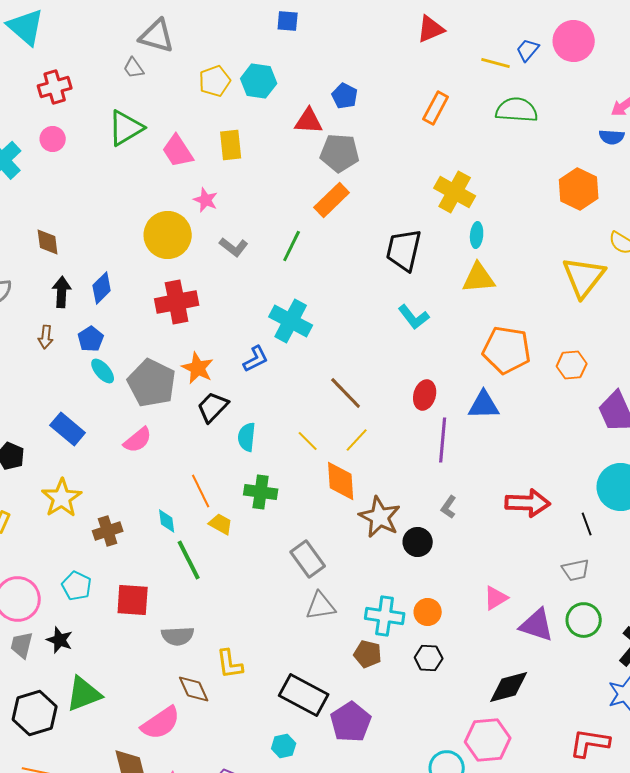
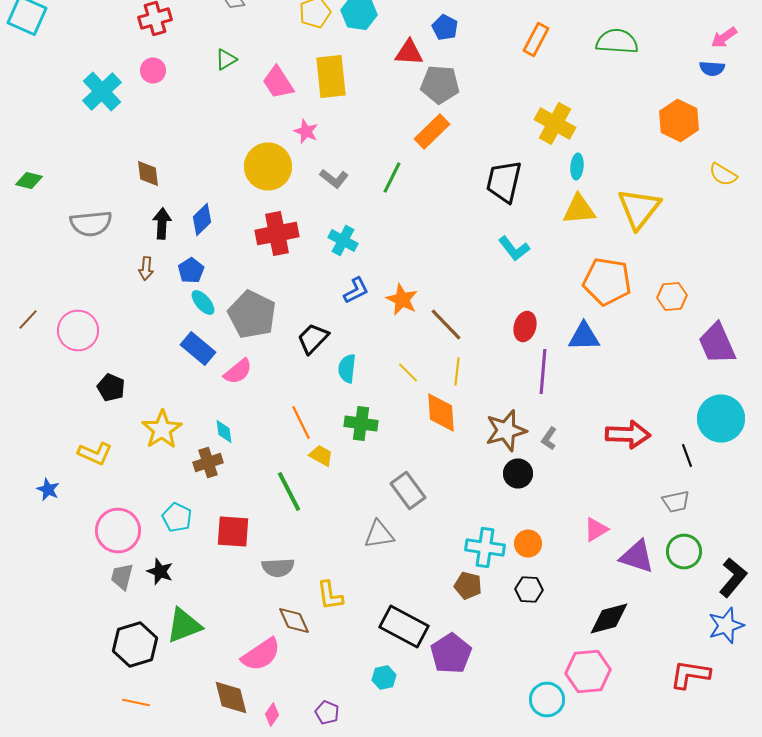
green triangle: (126, 128) -> (226, 60), size x0.6
yellow rectangle: (231, 145) -> (331, 76), size x1.4
yellow triangle: (584, 277) -> (639, 208), moved
cyan cross: (291, 321) -> (343, 240), moved, size x0.7
orange star: (198, 368) -> (402, 300), moved
blue rectangle: (68, 429) -> (198, 348), moved
yellow line: (357, 440) -> (457, 372), turned -36
brown star: (380, 517) -> (506, 430), moved, turned 30
cyan diamond: (167, 521) -> (224, 432), moved
gray triangle: (321, 606) -> (379, 534), moved

